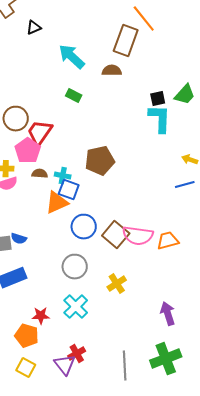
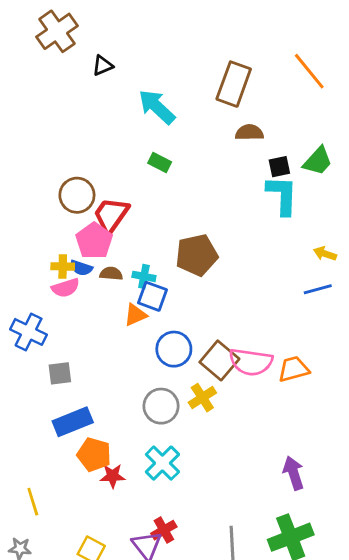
orange line: (144, 19) -> (309, 71), moved
brown semicircle: (112, 71) -> (249, 133), moved
orange triangle: (57, 203) -> (135, 315), size x0.7
blue semicircle: (19, 239) -> (81, 268), moved
yellow cross: (117, 284) -> (202, 398), moved
orange pentagon: (27, 336) -> (94, 455), moved

